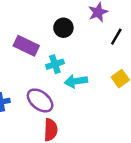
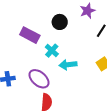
cyan cross: (55, 64) -> (52, 51), turned -32

